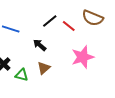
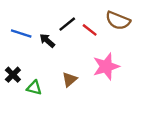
black arrow: (40, 45) -> (47, 41), moved
brown triangle: (44, 68) -> (70, 79), moved

